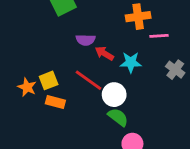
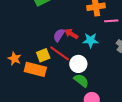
purple semicircle: (86, 40) -> (59, 35), moved, turned 120
yellow square: (49, 80) -> (43, 55), moved
orange rectangle: (55, 102) -> (35, 69), size x1.5

